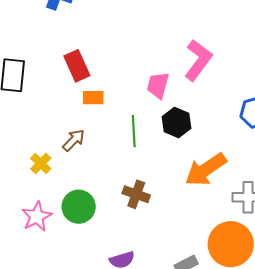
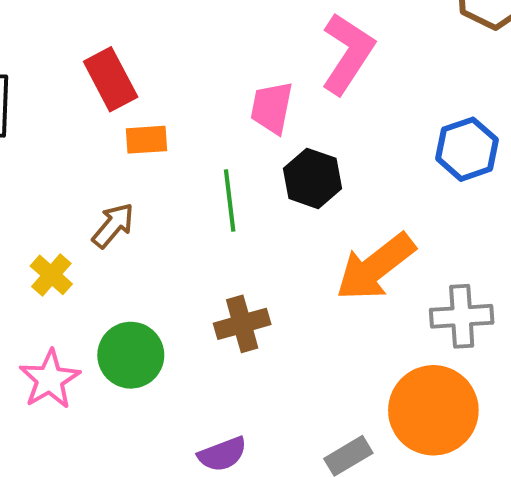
brown cross: (136, 194) -> (242, 324), turned -32

